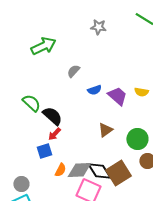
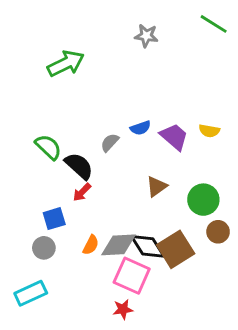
gray semicircle: (73, 71) -> (110, 143), moved
blue square: (44, 151) -> (54, 219), moved
gray circle: (21, 184) -> (44, 248), moved

